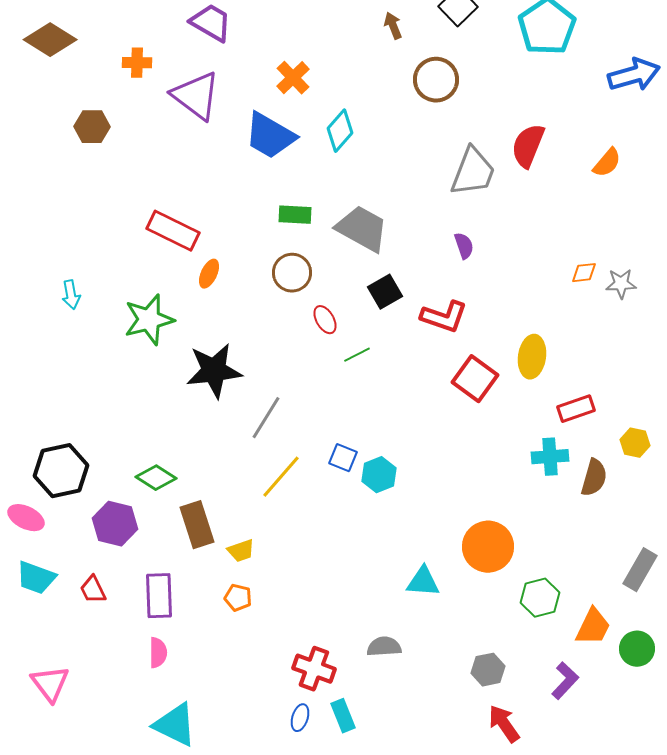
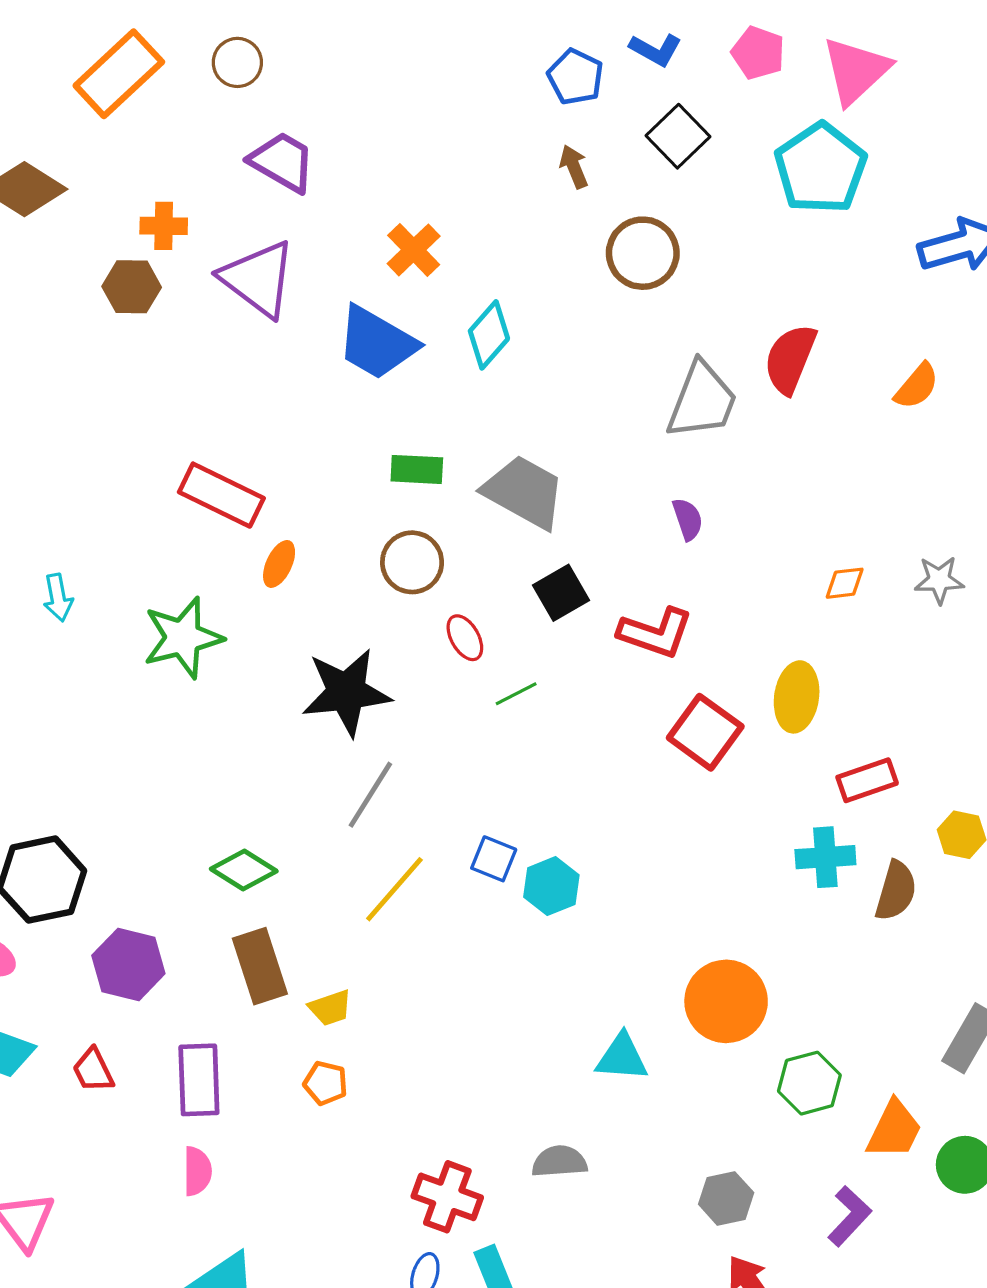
brown hexagon: (92, 127) -> (132, 287), moved
orange diamond: (584, 273) -> (845, 583), moved
black star: (214, 371) -> (346, 692), moved
green diamond: (156, 478) -> (244, 870), moved

